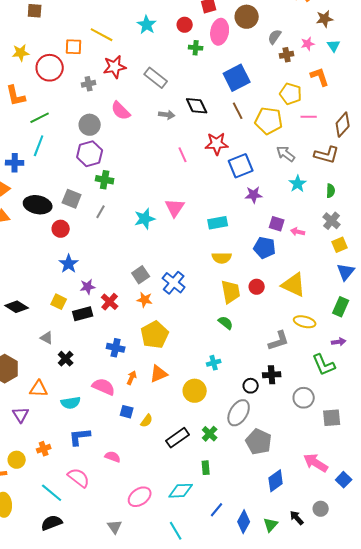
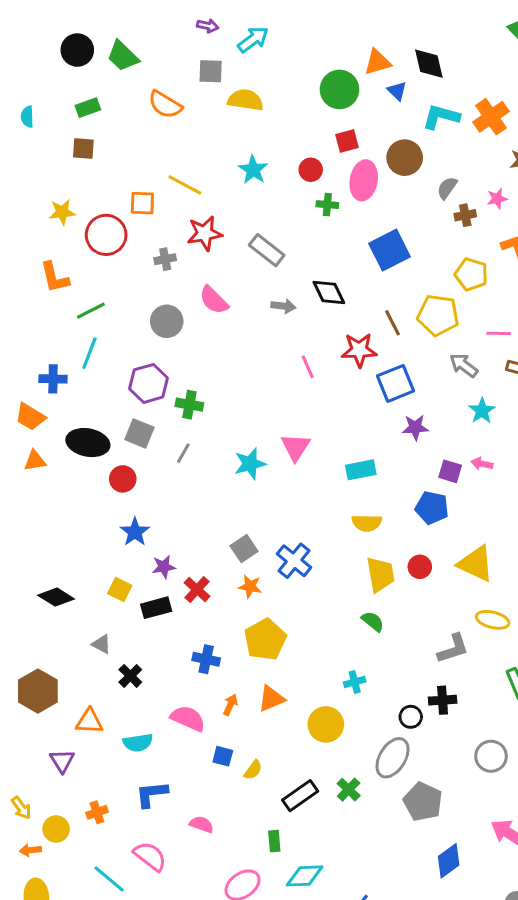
brown line: (238, 111) -> (393, 323), moved
pink line: (309, 117) -> (499, 333), moved
purple hexagon: (90, 154) -> (149, 383), moved
pink arrow: (298, 232) -> (482, 464), moved
gray circle: (304, 398) -> (491, 756), moved
green rectangle: (206, 468) -> (274, 841), moved

